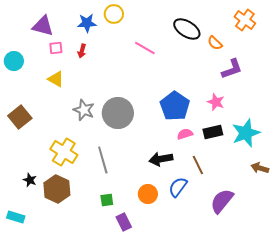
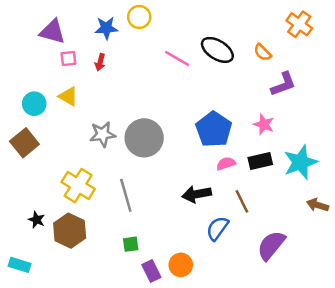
black ellipse: (187, 29) -> (217, 50), moved
cyan circle: (14, 61) -> (34, 104), moved
gray star: (84, 110) -> (103, 134), turned -30
orange circle: (148, 194) -> (181, 265), moved

